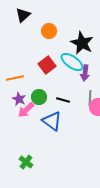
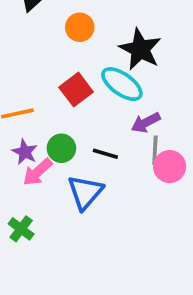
purple arrow: (85, 73) -> (146, 123), moved, turned 56
blue triangle: (52, 121) -> (85, 192), turned 35
green cross: (26, 162) -> (21, 229), moved

